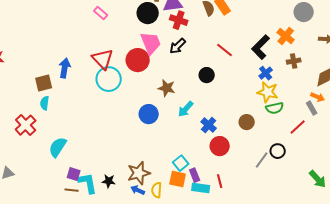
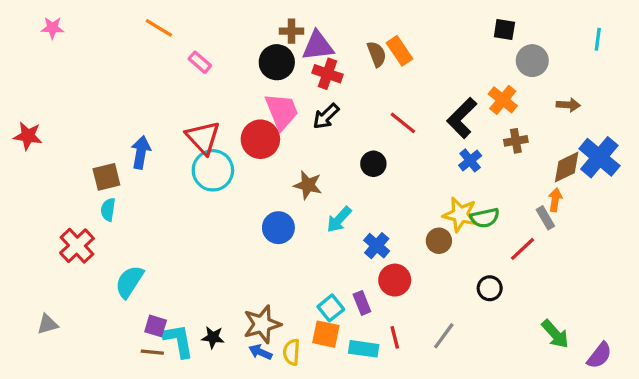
yellow star: (268, 92) -> (460, 215), moved
orange arrow: (318, 97) -> (555, 200), turned -104
gray line: (262, 160) -> (444, 336), moved
purple rectangle: (195, 175) -> (362, 303), moved

